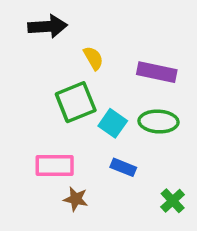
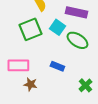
green ellipse: (158, 122) -> (77, 40), turned 30
cyan square: (113, 123) -> (57, 27), moved

